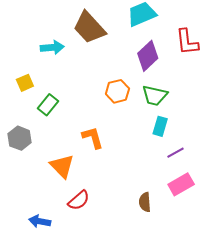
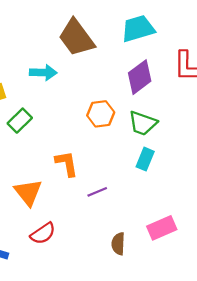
cyan arrow: (52, 47) -> (43, 73), moved
purple line: (175, 153) -> (97, 192), moved

